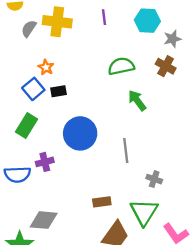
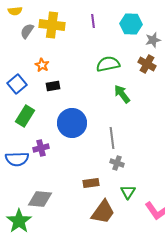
blue square: (33, 89) -> (17, 84), moved
gray cross: (154, 179) -> (117, 163), moved
green triangle: (144, 212) -> (128, 192), size x0.6

